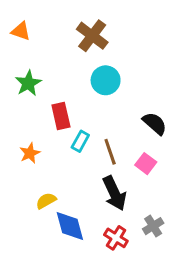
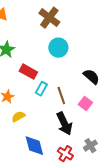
red rectangle: (61, 116) -> (28, 72), turned -48
yellow semicircle: (46, 201) -> (18, 117), moved

